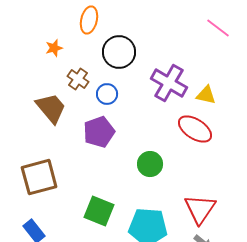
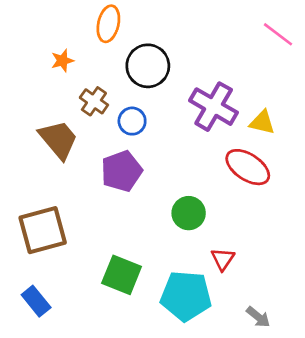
red triangle: (200, 209) -> (223, 259), moved, size x0.6

